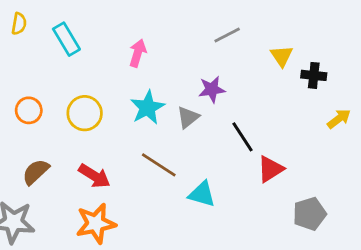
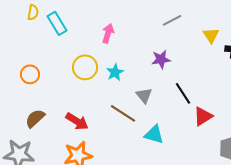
yellow semicircle: (19, 24) -> (33, 12), moved
cyan star: (147, 108) -> (115, 72), size x0.7
yellow circle: (85, 113) -> (85, 67), moved
gray triangle: (188, 117) -> (144, 95), moved, turned -30

